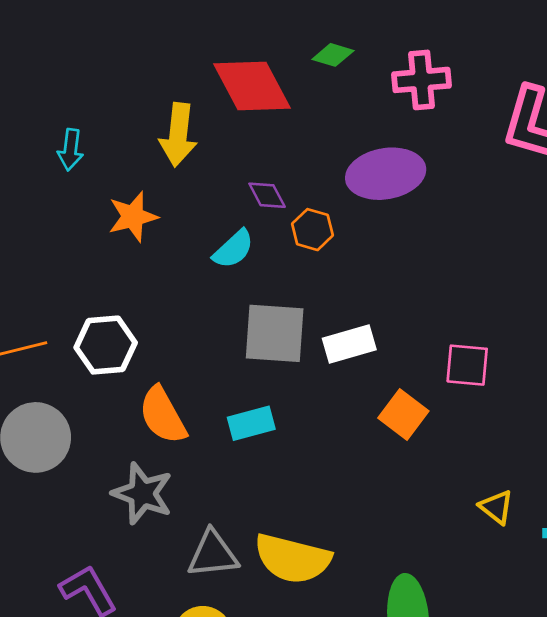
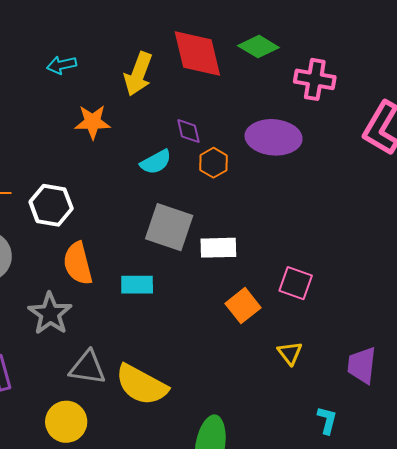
green diamond: (333, 55) -> (258, 47), size x1.4
cyan arrow: (70, 150) -> (62, 65), turned 56
yellow triangle: (496, 507) -> (290, 353), moved

